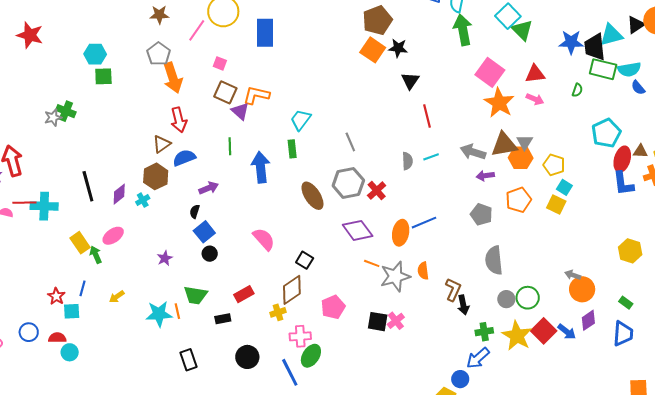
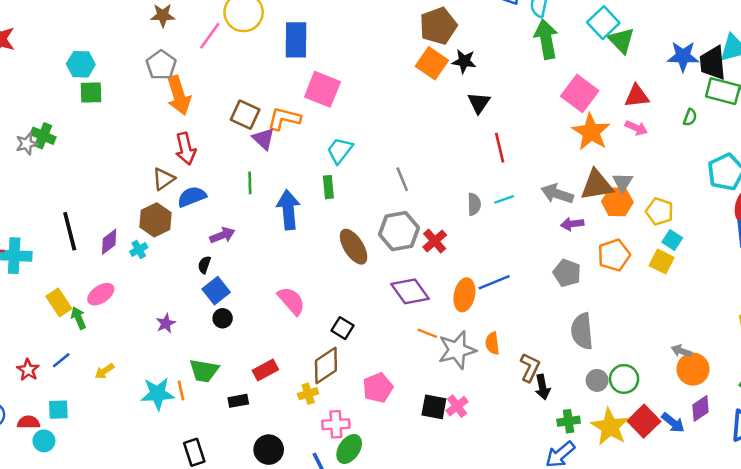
pink square: (220, 63) -> (322, 89), moved, size x2.0
blue line: (82, 288) -> (61, 360), turned 35
cyan square: (72, 311) -> (58, 410), moved

